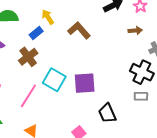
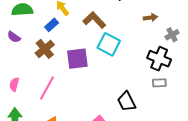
cyan square: (54, 80) -> (109, 44), moved
purple square: (85, 83) -> (77, 59), moved

